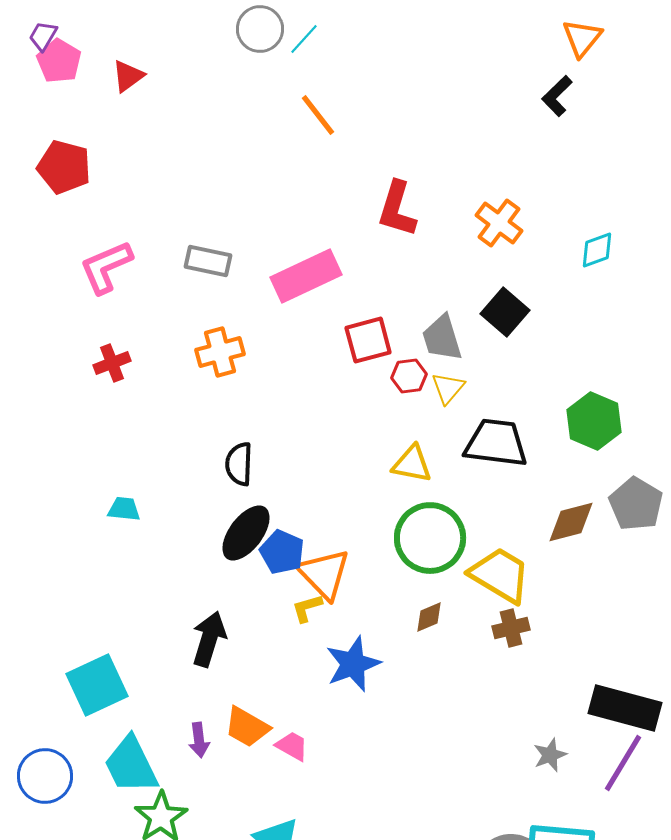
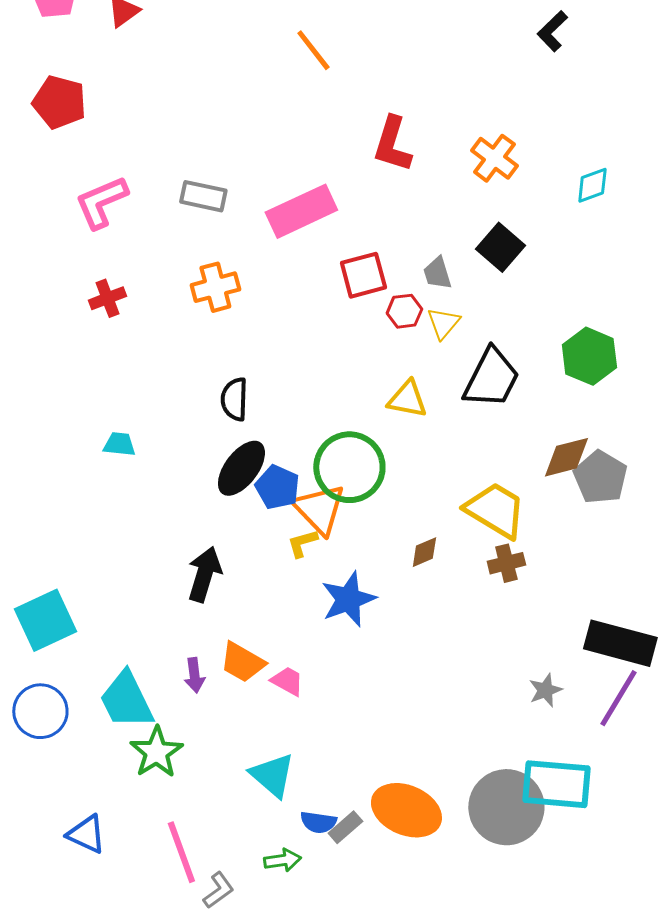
gray trapezoid: (442, 338) -> (437, 273), size x0.7
black trapezoid: (496, 443) -> (491, 378), turned 110
gray pentagon: (636, 504) -> (600, 477), moved
green circle: (430, 538) -> (349, 467), moved
cyan square: (97, 685) -> (45, 620), moved

